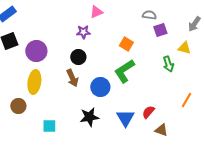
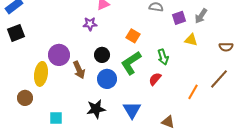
purple square: (160, 30) -> (179, 18), moved
purple circle: (36, 51) -> (59, 55), moved
black circle: (78, 57) -> (102, 55), moved
green arrow: (168, 64) -> (163, 57), moved
red semicircle: (148, 112) -> (155, 79), moved

